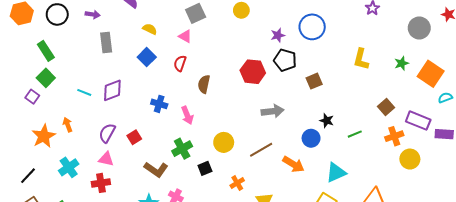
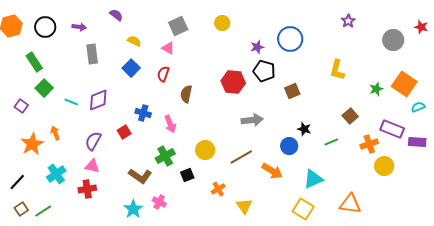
green star: (402, 63) -> (376, 89), moved
green square: (46, 78) -> (44, 88), moved
brown square: (386, 107) -> (350, 116), moved
red square: (134, 137) -> (124, 132), moved

